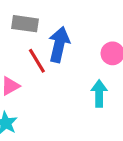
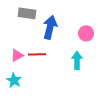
red line: (37, 61) -> (37, 54), moved, turned -60

